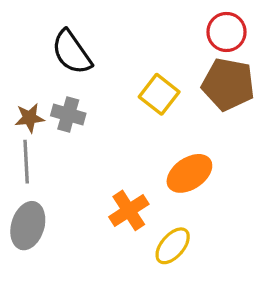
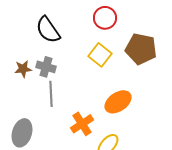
red circle: (226, 32) -> (105, 18), moved
gray line: (26, 162) -> (51, 94), moved

